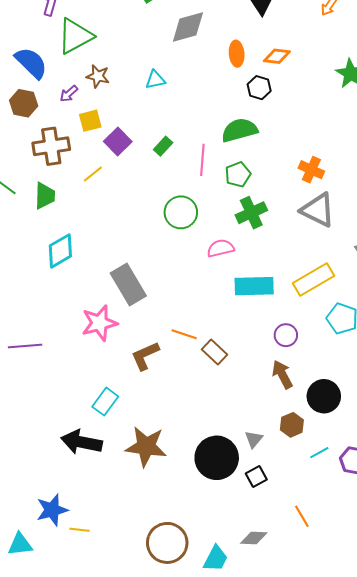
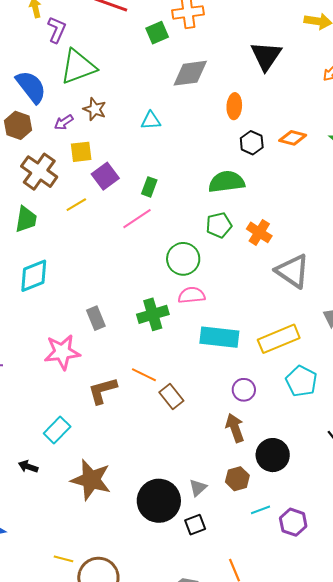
orange diamond: (277, 56) -> (293, 138), moved
brown cross: (51, 146) -> (39, 172), turned 36
green rectangle: (163, 146) -> (149, 187), turned -30
pink line: (202, 160) -> (137, 219), moved, turned 44
orange cross: (311, 170) -> (259, 232), moved
green circle: (181, 212) -> (183, 259), moved
green cross: (251, 213) -> (153, 314), moved
gray rectangle: (128, 284) -> (96, 318), size x0.6
black arrow: (82, 442) -> (28, 467), size x0.5
yellow line: (79, 530) -> (64, 559), moved

